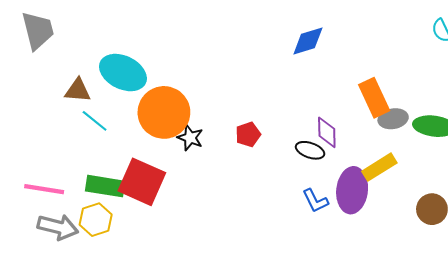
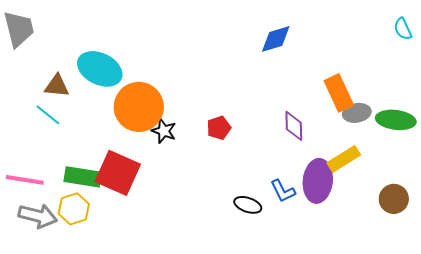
cyan line: (95, 121) -> (48, 115), moved
black ellipse: (310, 150) -> (248, 205), moved

